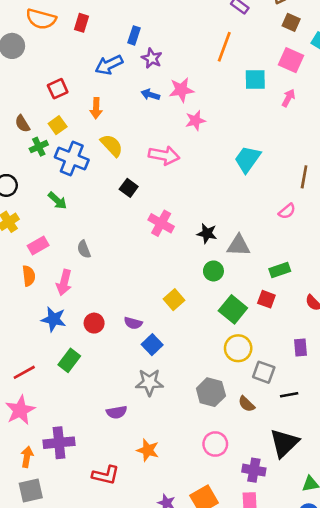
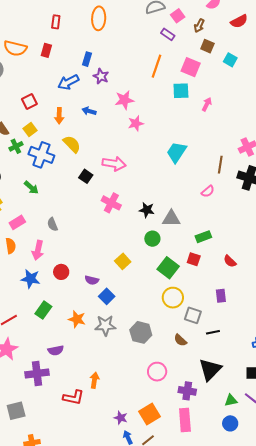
pink square: (291, 60) -> (191, 67), moved
blue arrow: (150, 95) -> (89, 111), moved
pink arrow: (164, 155) -> (114, 164), moved
red circle: (94, 323) -> (61, 272), moved
gray hexagon: (211, 392) -> (141, 332), moved
purple semicircle: (117, 412) -> (56, 350), moved
orange star: (148, 450) -> (77, 319), moved
orange arrow: (27, 457) -> (94, 380), moved

